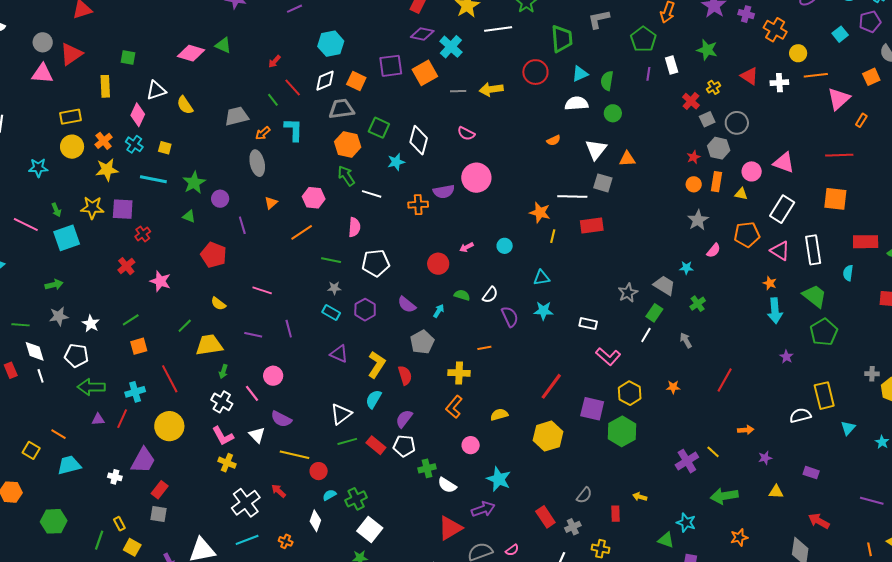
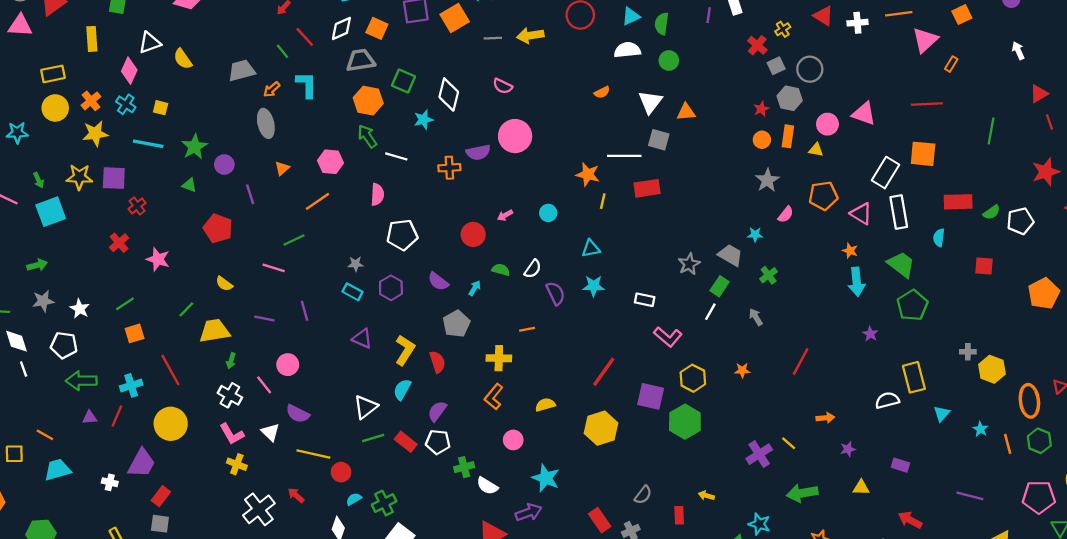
white rectangle: (782, 209) -> (885, 173), moved
green line: (331, 260) -> (294, 240), moved, turned -36
yellow square: (31, 450) -> (14, 454), turned -30

